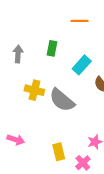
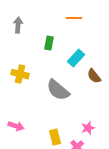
gray arrow: (18, 54) -> (18, 25), moved
yellow cross: (34, 90) -> (20, 74), moved

